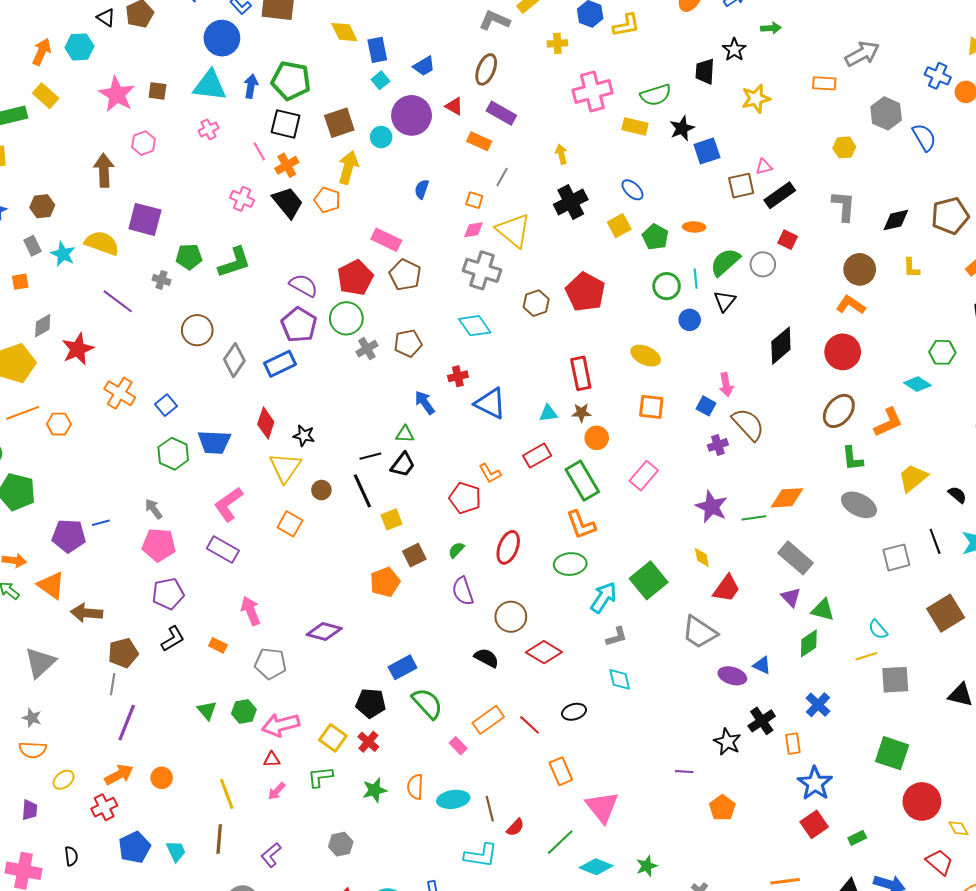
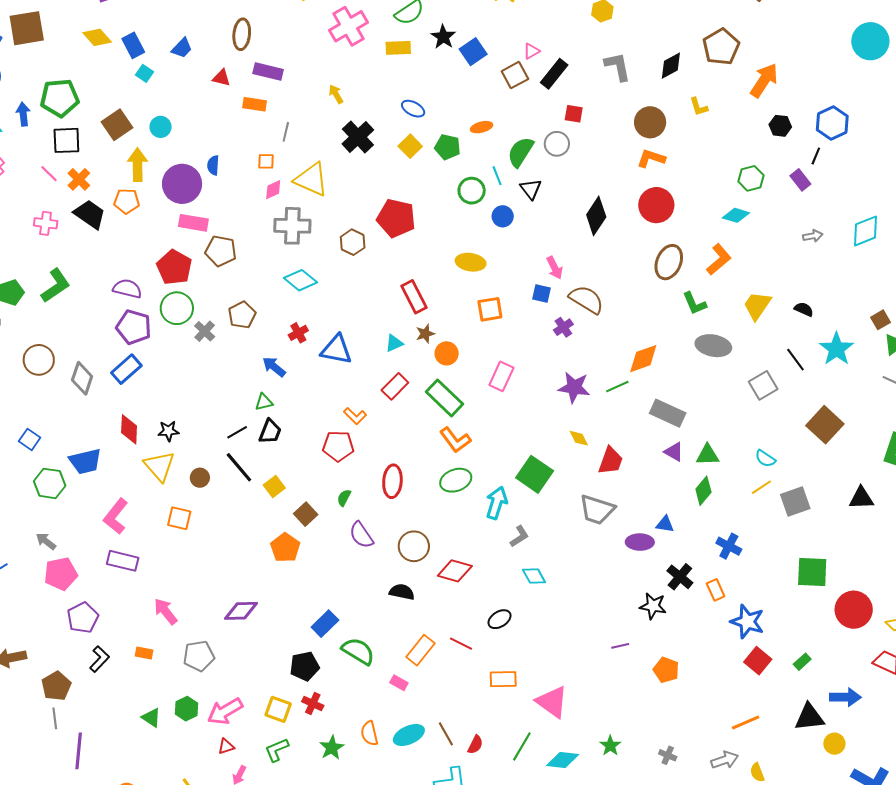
purple circle: (412, 115) -> (182, 184), moved
orange rectangle: (561, 771) -> (503, 679), turned -52

